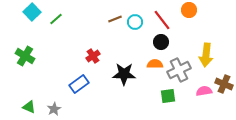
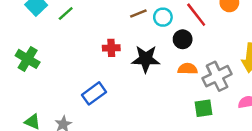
black circle: (161, 42) -> (183, 39), moved
red cross: (93, 56) -> (111, 48), moved, turned 32
black star: (124, 74) -> (146, 59), moved

